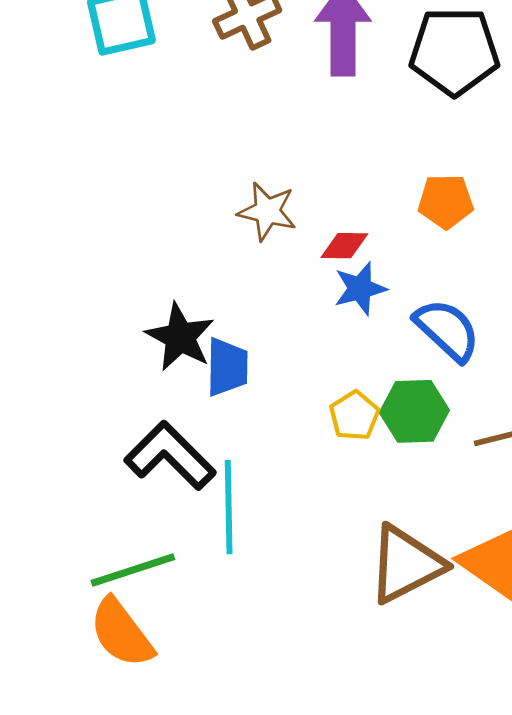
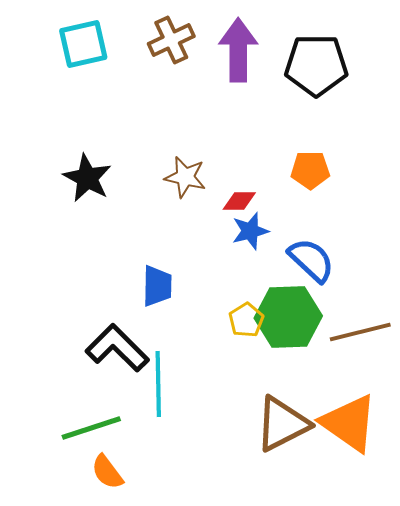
black star: (180, 337) -> (87, 178), moved
green hexagon: (414, 411) -> (288, 317), size x1.4
orange semicircle: (121, 633) -> (107, 472), moved, size x0.7

